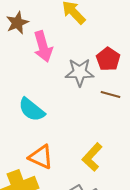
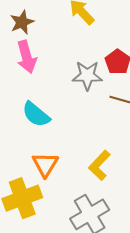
pink arrow: (43, 46) -> (27, 57), moved
orange triangle: (41, 157) -> (45, 165), turned 36

